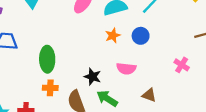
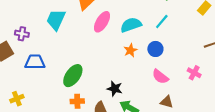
green ellipse: (47, 59) -> (73, 76), turned 40
pink semicircle: (126, 69) -> (160, 77), moved, turned 36

